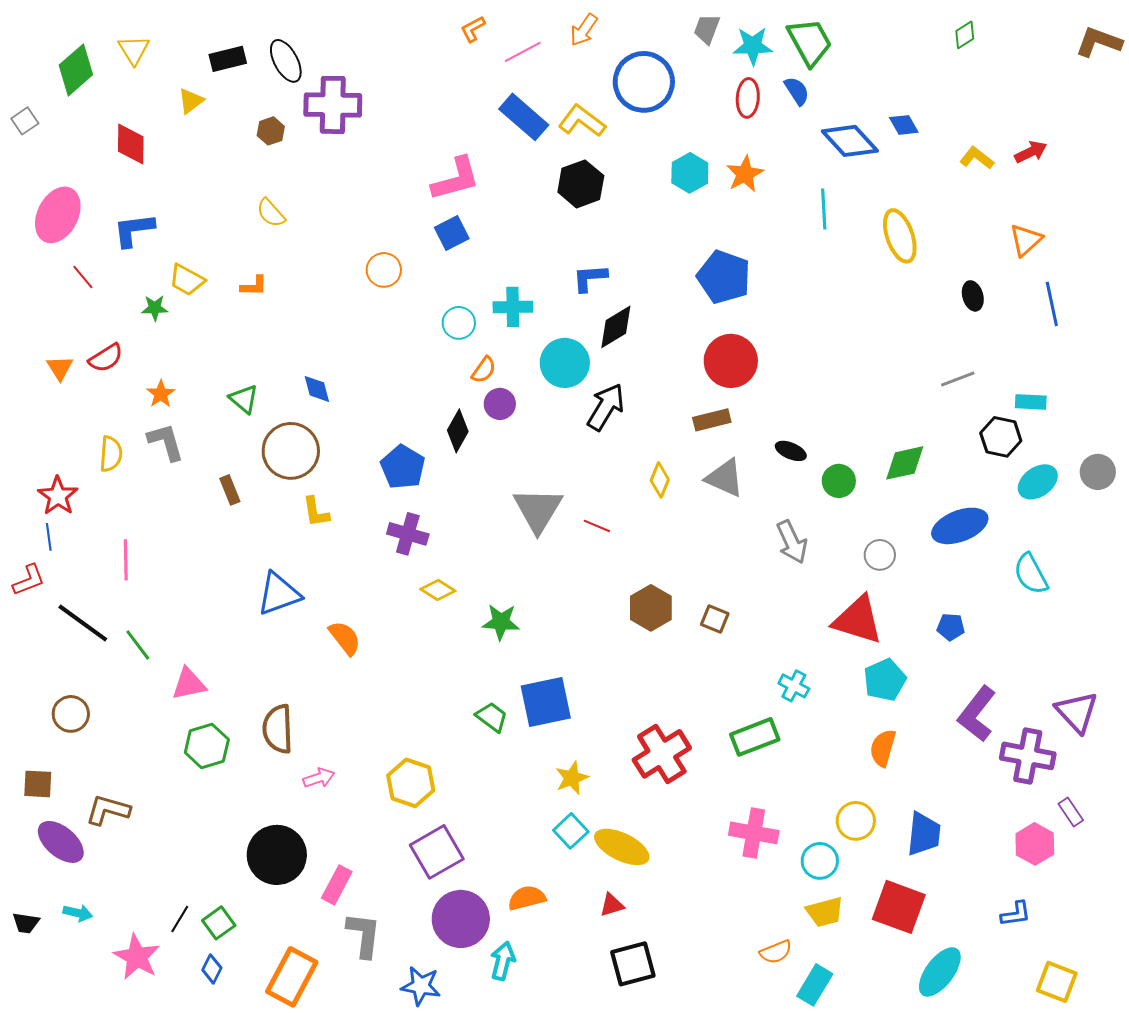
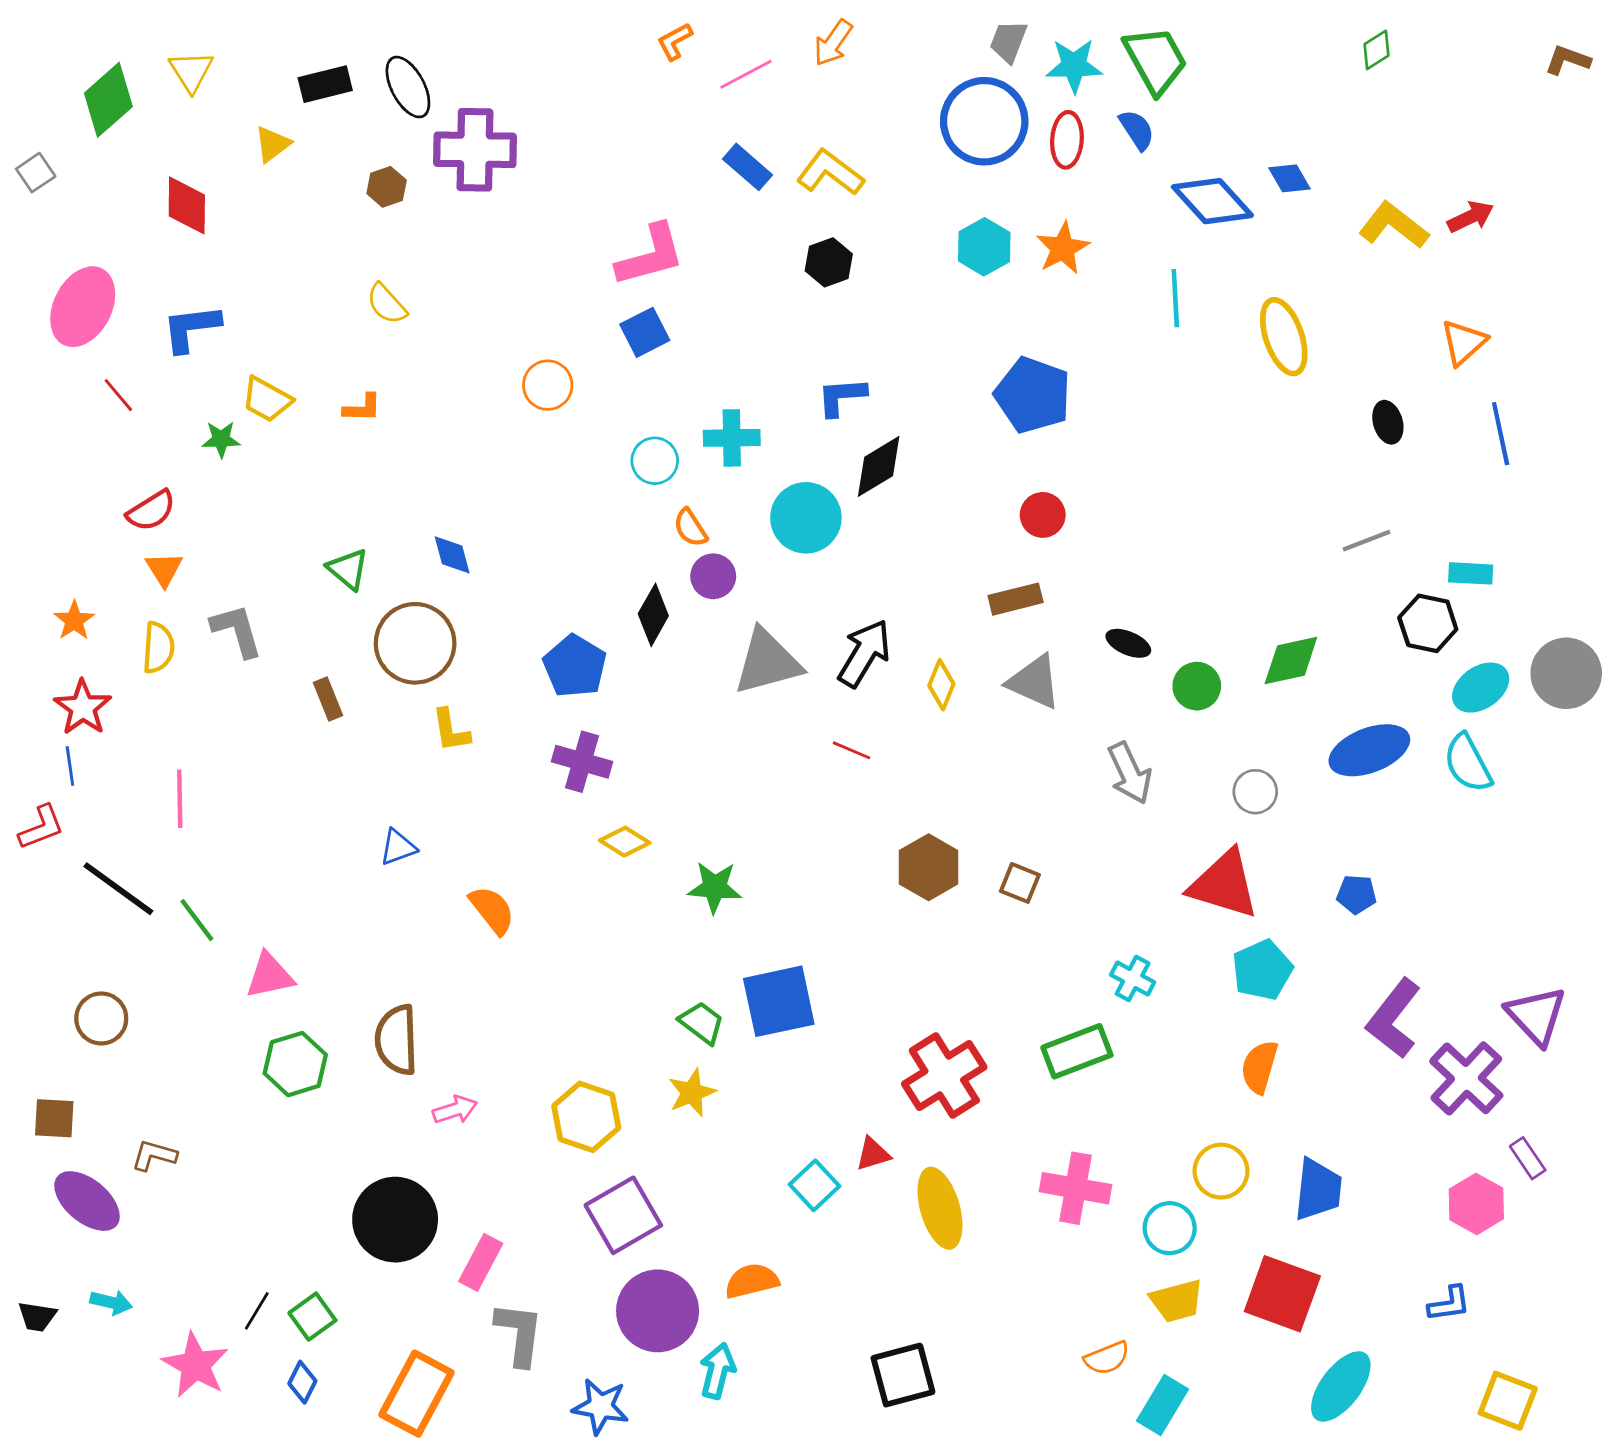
brown L-shape: (1099, 42) -> (1568, 60), size x0.7
blue circle: (644, 82) -> (984, 121), moved
blue rectangle: (524, 117) -> (747, 167), size x0.7
yellow L-shape: (977, 158) -> (1394, 225), size x1.4
black hexagon: (581, 184) -> (829, 262), size x0.7
red circle: (731, 361) -> (1043, 515), size x0.6
orange triangle: (60, 368) -> (164, 569), moved
orange semicircle: (484, 370) -> (690, 528), turned 112
orange star: (161, 394) -> (74, 620), moved
black arrow: (606, 407) -> (864, 653), moved
gray circle: (1098, 472) -> (1566, 673), size x1.4
gray triangle: (538, 510) -> (767, 662), moved, turned 44
cyan semicircle: (1031, 574) -> (1468, 763), moved
blue triangle: (279, 594) -> (398, 847), size x0.6
purple cross: (1028, 756) -> (1466, 1078), turned 32
yellow star: (572, 778) -> (692, 1093), moved
brown L-shape: (108, 810) -> (154, 1155), size x0.7
yellow ellipse: (622, 847) -> (940, 1208), moved, turned 48
red triangle: (612, 905) -> (873, 1154), moved

